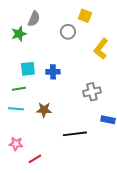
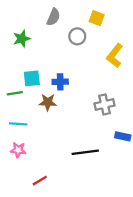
gray semicircle: (34, 19) -> (53, 17), moved
green line: (19, 89) -> (15, 93), moved
brown star: (44, 110) -> (48, 102), moved
pink star: (16, 144) -> (18, 150), moved

